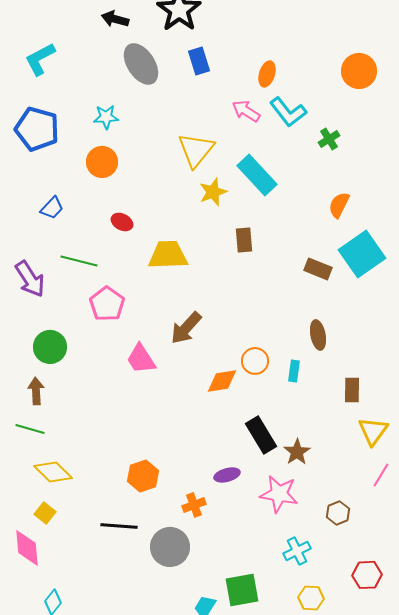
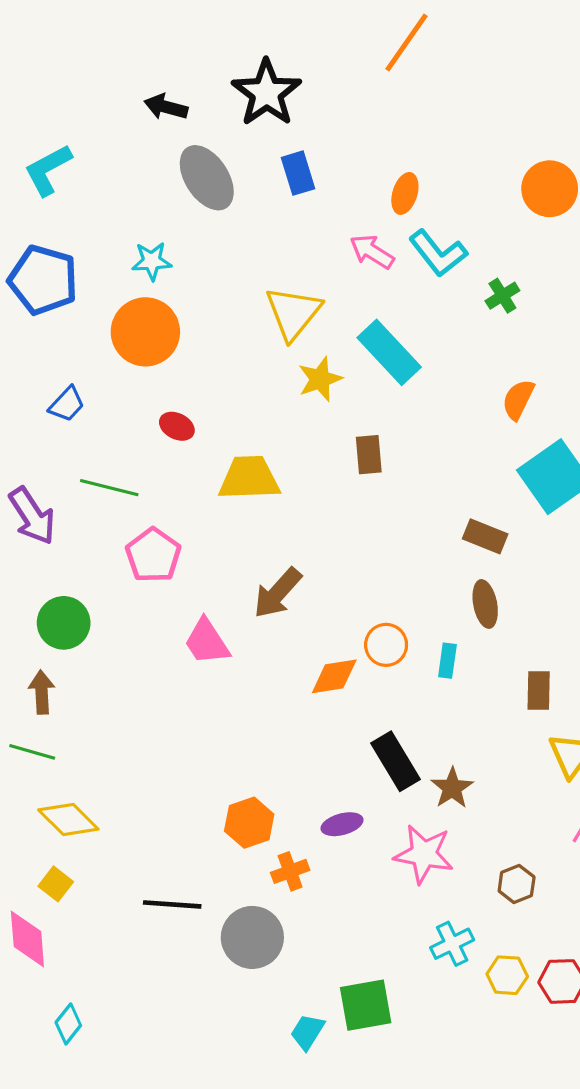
orange circle: (102, 162) -> (145, 332), size x1.4
brown rectangle: (318, 269) -> (485, 536), moved
orange hexagon: (143, 476) -> (249, 823), moved
yellow hexagon: (311, 598) -> (507, 975), moved

